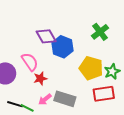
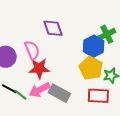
blue hexagon: (62, 47) -> (94, 46), moved
red star: (40, 78) -> (39, 68), size x1.5
pink arrow: (45, 99) -> (40, 90), size x1.5

